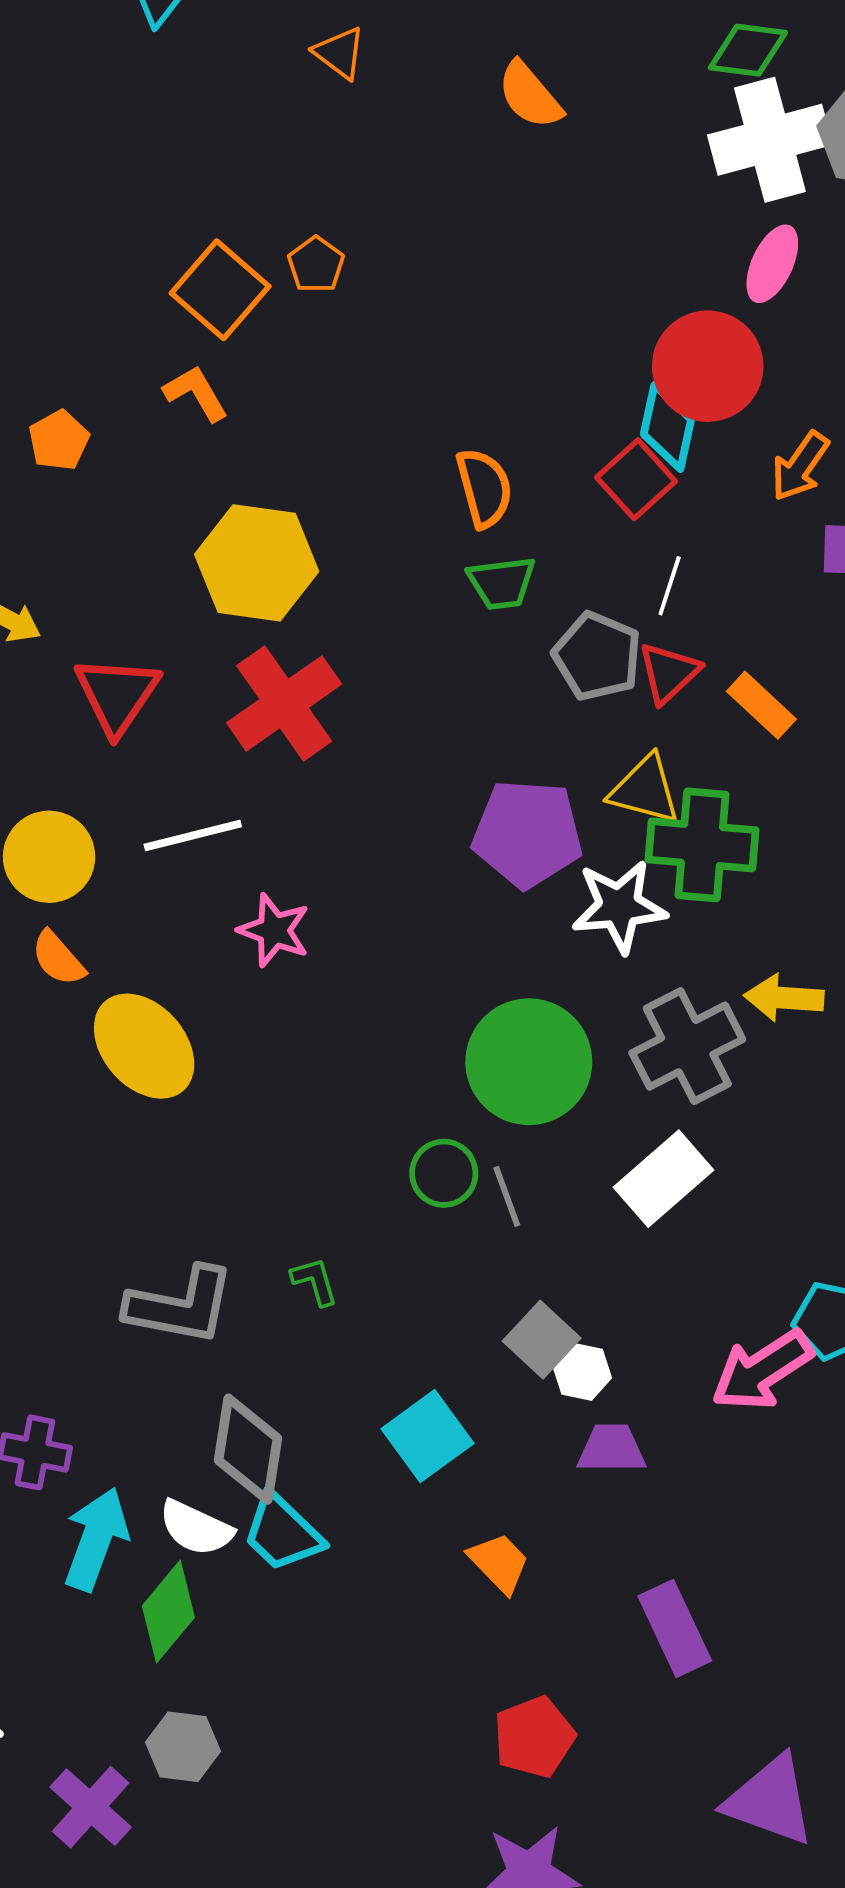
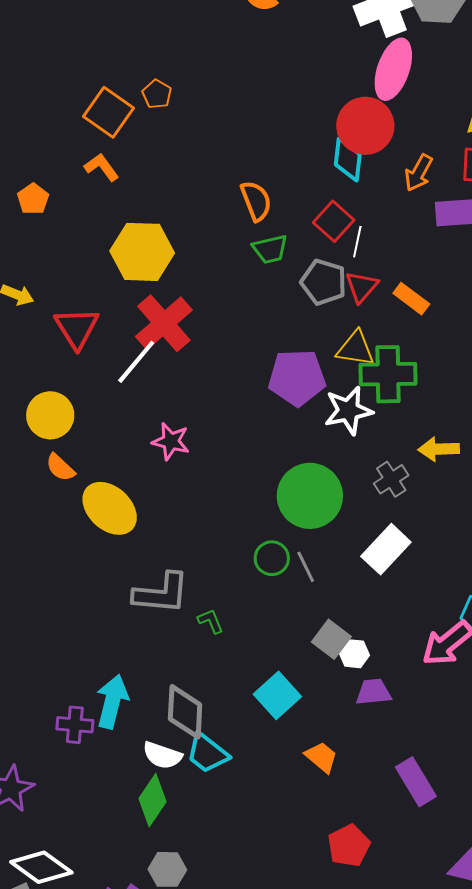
pink ellipse: (772, 264) -> (393, 69), size x1.5
red square: (636, 479) -> (334, 221), moved
white line: (193, 835) -> (136, 362), moved, turned -30
gray cross: (687, 1046) -> (391, 479), size x0.6
gray L-shape: (180, 1306) -> (161, 593), moved
cyan arrow: (96, 1539) -> (112, 701), moved

